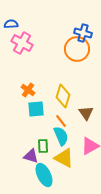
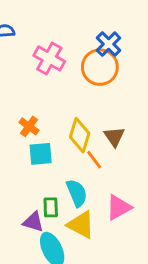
blue cross: (83, 33) -> (109, 44), turned 30
pink cross: (22, 43) -> (49, 58), moved
brown triangle: (86, 113) -> (114, 137), moved
orange line: (61, 121) -> (94, 160), moved

